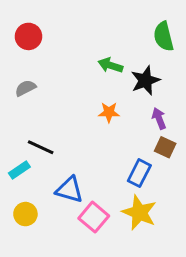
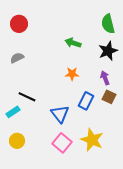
black star: (145, 80) -> (108, 51), moved
blue rectangle: (139, 173) -> (86, 101), moved
blue triangle: (69, 190) -> (60, 114), moved, turned 36

